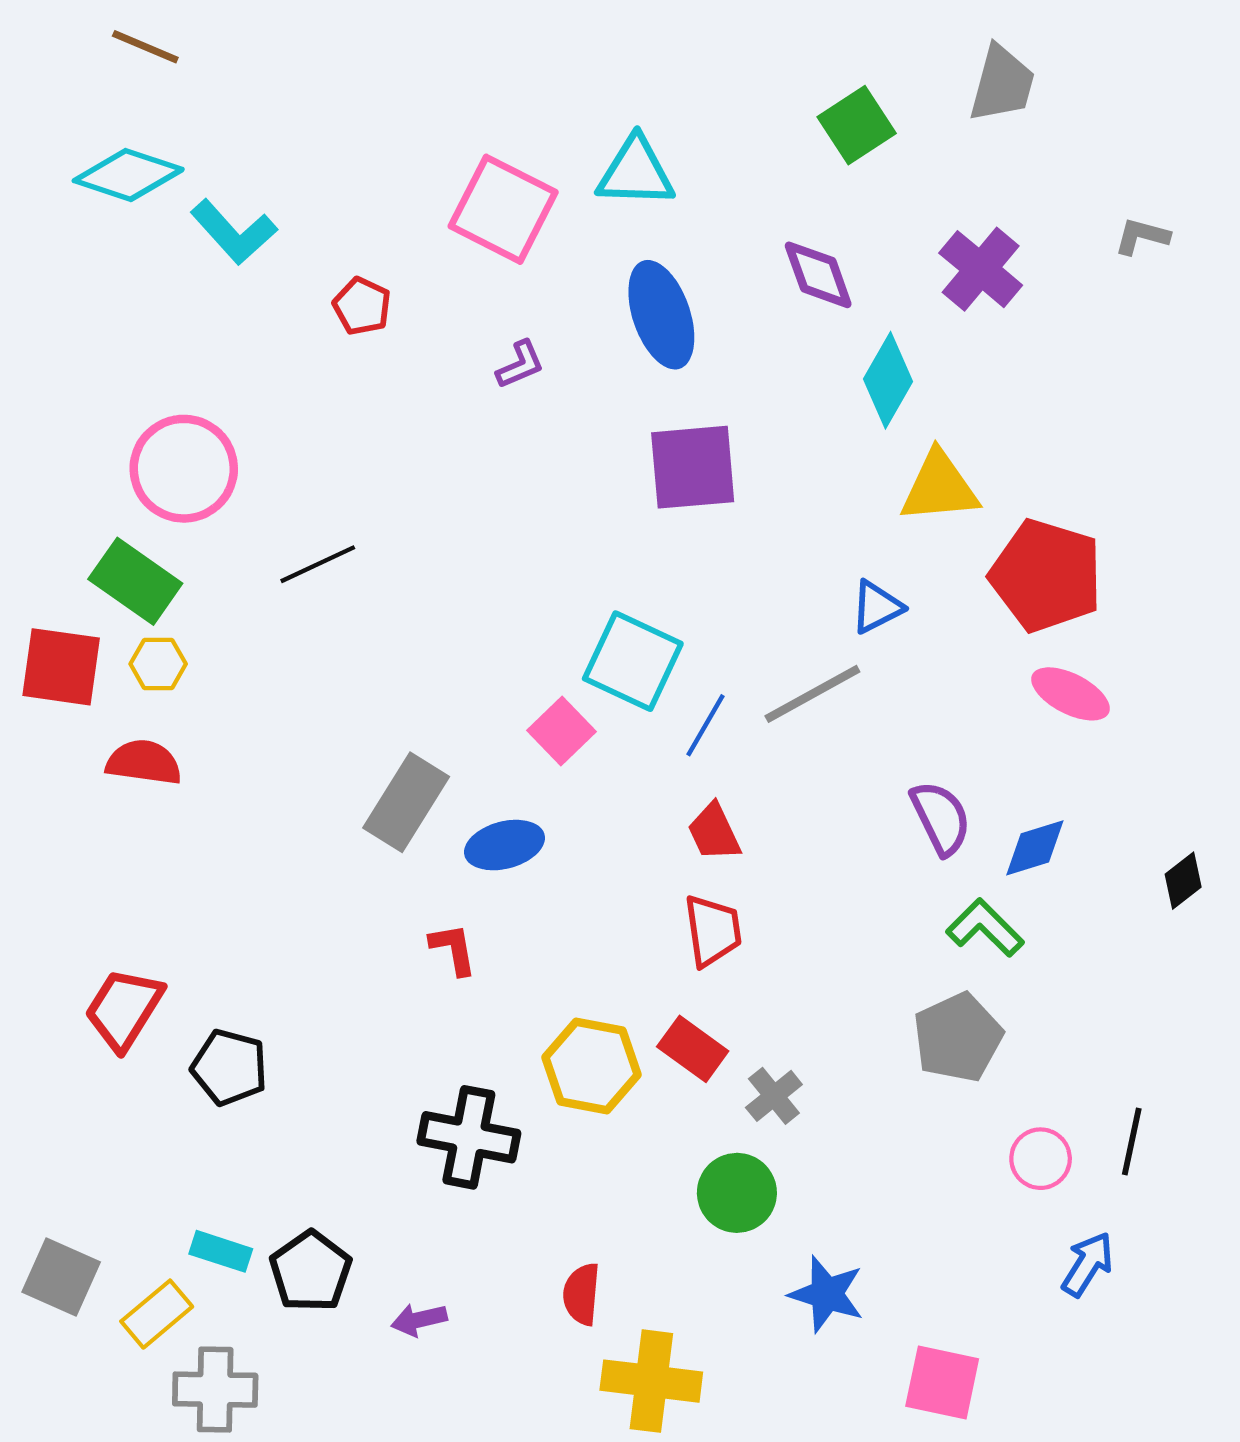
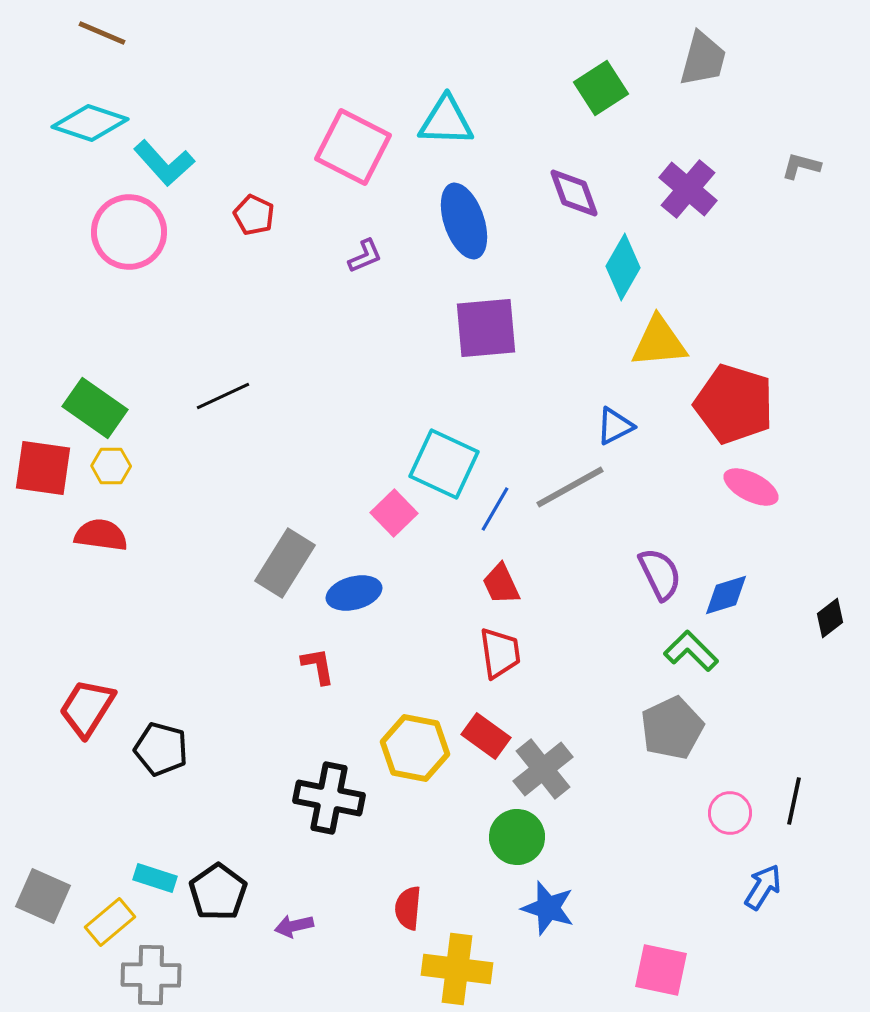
pink circle: (184, 469) -> (129, 232), moved
gray cross: (774, 1096) -> (543, 769), size x1.5
blue star: (827, 1294) -> (548, 908), moved

